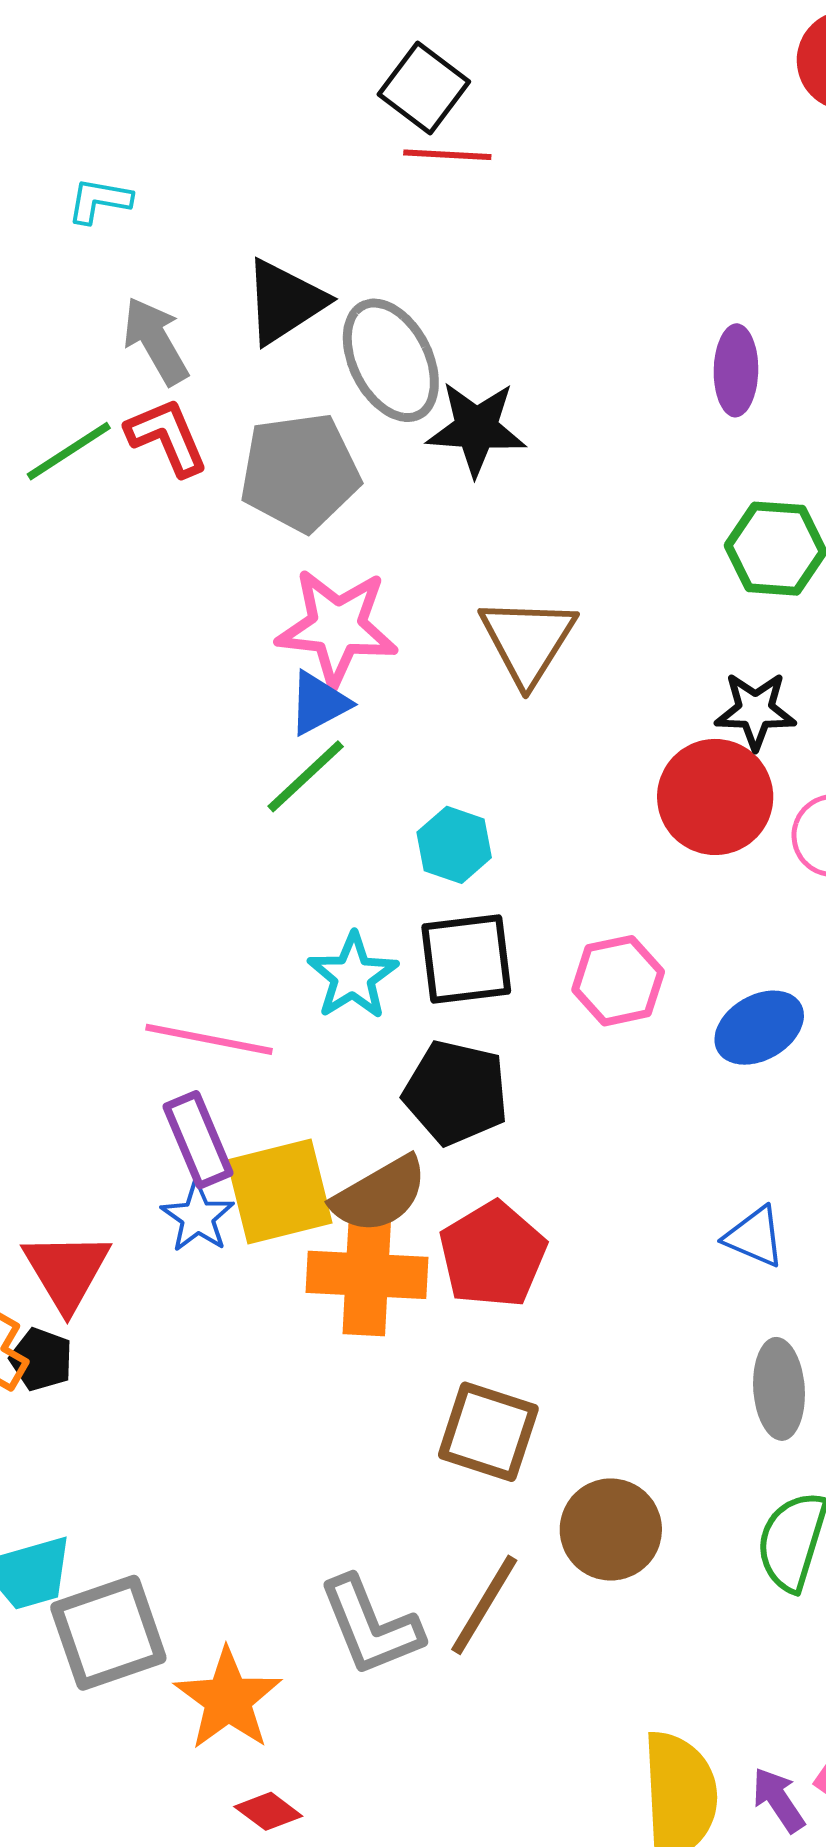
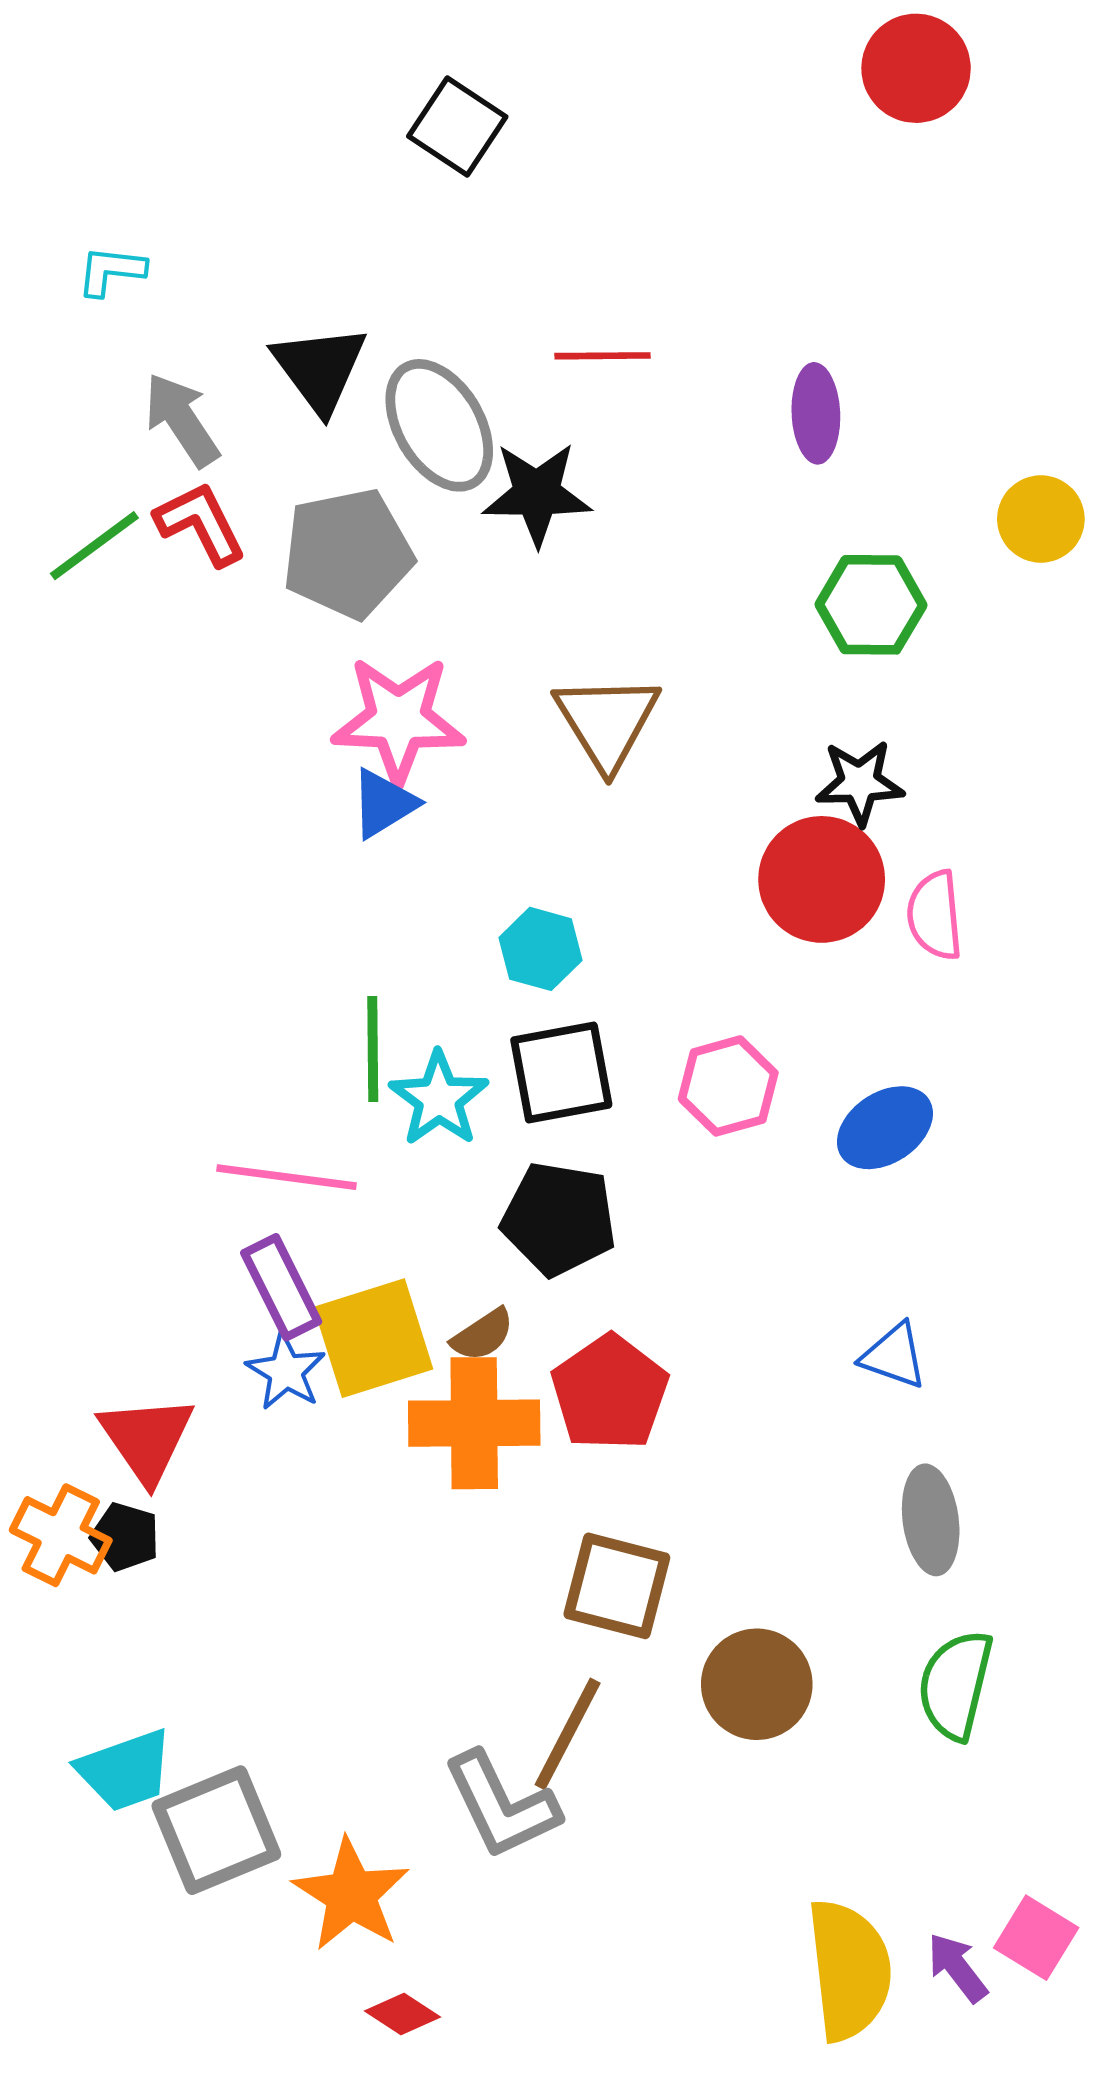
red line: (447, 155) -> (602, 356), moved
black triangle: (285, 302) -> (320, 369), turned -30
green line: (306, 776) -> (373, 1049), moved, turned -44
brown semicircle: (380, 1195) -> (483, 1335), size x0.6
brown line: (484, 1605) -> (568, 1734), moved

